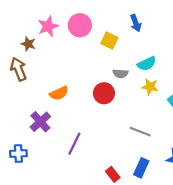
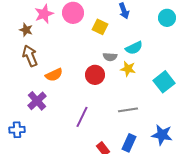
brown arrow: (18, 69) -> (30, 56), moved
yellow star: (150, 87) -> (128, 69), moved
gray line: (140, 132) -> (128, 110), turned -30
purple line: (74, 144) -> (82, 117), moved

